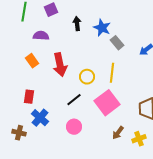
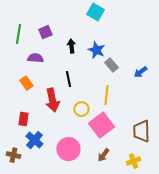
red arrow: (60, 65) -> (52, 100), moved
yellow circle: (87, 77) -> (81, 109), moved
black line: (74, 100) -> (68, 79), moved, turned -63
pink circle: (74, 127) -> (68, 149), size x1.5
brown arrow: (118, 133) -> (103, 155), moved

